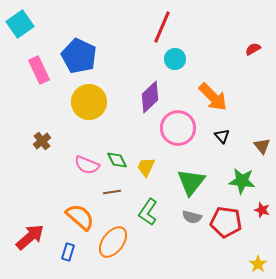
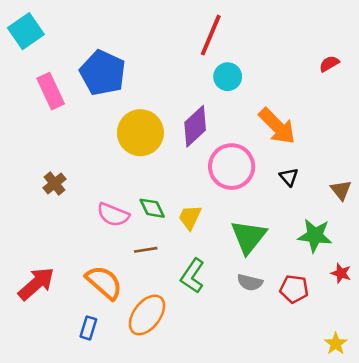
yellow circle: (89, 102) -> (140, 133), moved
red pentagon: (226, 222) -> (294, 289), size x0.7
red arrow: (30, 237) -> (36, 284), moved

